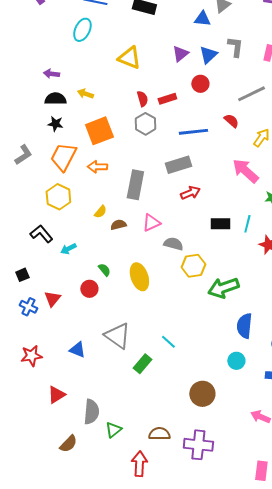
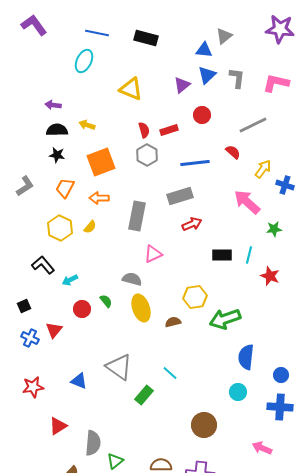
blue triangle: (208, 55) -> (207, 75), moved
orange trapezoid: (63, 157) -> (65, 188), size x0.7
yellow semicircle: (100, 212) -> (90, 227), moved
brown semicircle: (118, 225) -> (173, 322), moved
gray semicircle: (173, 244) -> (132, 279), moved
red circle: (89, 289) -> (82, 309), moved

